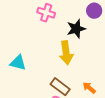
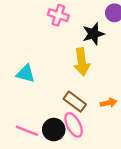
orange arrow: (89, 88) -> (109, 103), turned 128

